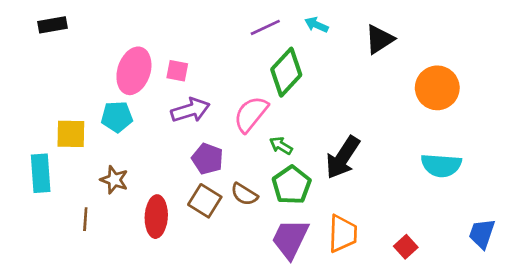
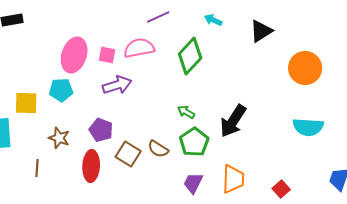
purple line: (265, 27) -> (158, 17), moved
pink semicircle: (251, 114) -> (139, 48), moved, turned 40
purple pentagon: (207, 159) -> (101, 130), moved
purple trapezoid: (290, 239) -> (193, 183), size x0.7

